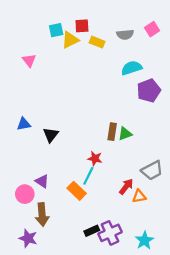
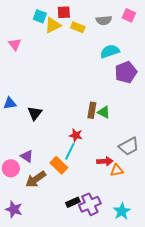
pink square: (152, 29) -> (129, 15), turned -32
cyan square: (56, 30) -> (40, 16), turned 32
green triangle: (125, 134) -> (104, 112), turned 48
red arrow: (126, 187) -> (105, 161), turned 49
brown arrow: (42, 215) -> (36, 179), moved, turned 60

